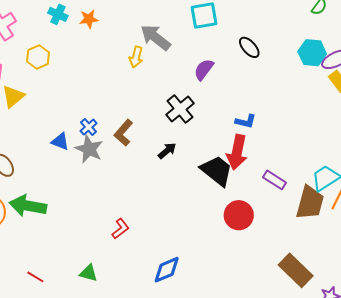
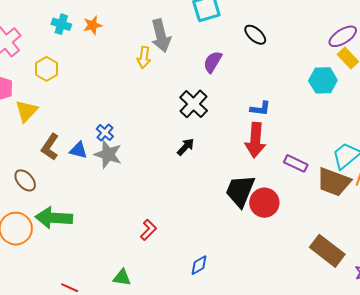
gray arrow: (155, 37) -> (161, 36), turned -136
cyan hexagon: (312, 53) -> (323, 80), moved
brown L-shape: (123, 133) -> (50, 147), moved
black trapezoid: (217, 171) -> (240, 191), moved, turned -99
brown trapezoid: (310, 203) -> (334, 182), turned 102
blue diamond: (167, 270) -> (199, 265), size x0.7

